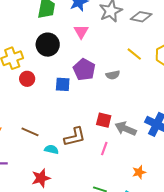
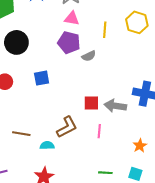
pink triangle: (81, 32) -> (72, 19), moved, turned -35
yellow line: (134, 54) -> (105, 30), turned 70
purple pentagon: (84, 70) -> (69, 42), moved

